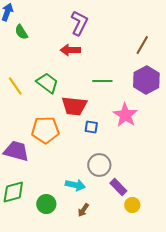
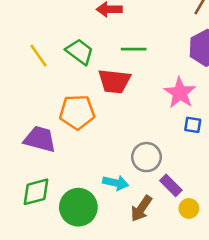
green line: (102, 81) -> (134, 49), moved
blue square: (91, 127) -> (193, 125), moved
green circle: (46, 204) -> (78, 207), size x1.5
brown arrow: (83, 210) -> (141, 208), moved, size x1.5

